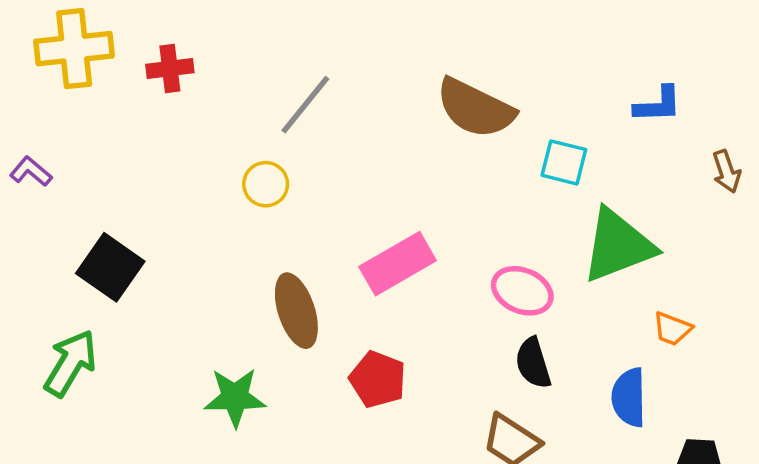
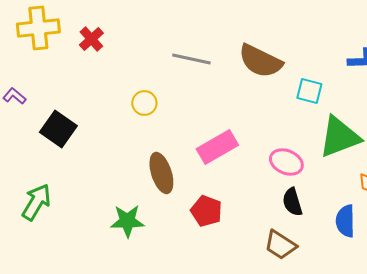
red cross: (170, 68) -> (91, 39), turned -35
gray line: (305, 105) -> (191, 59), moved, turned 63
black square: (110, 267) -> (58, 129), moved

